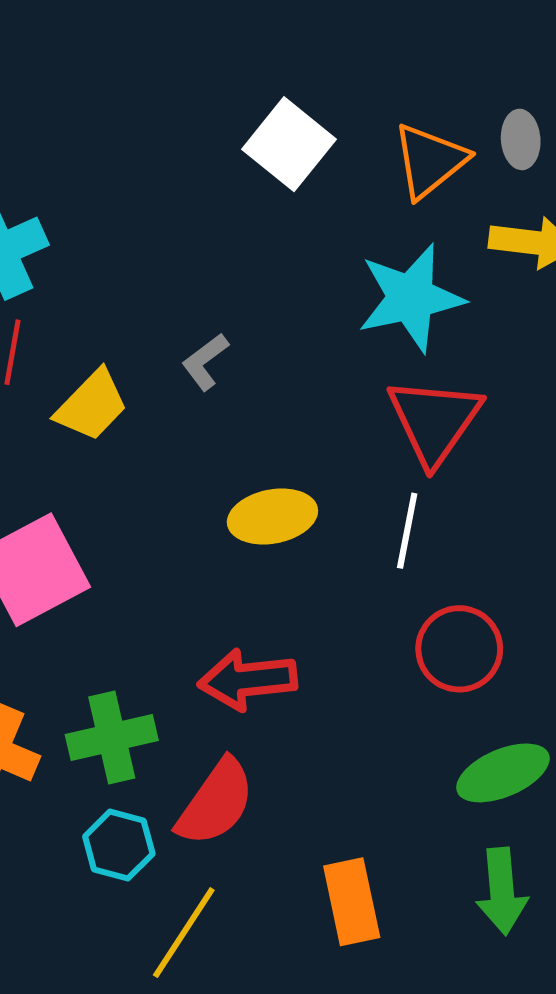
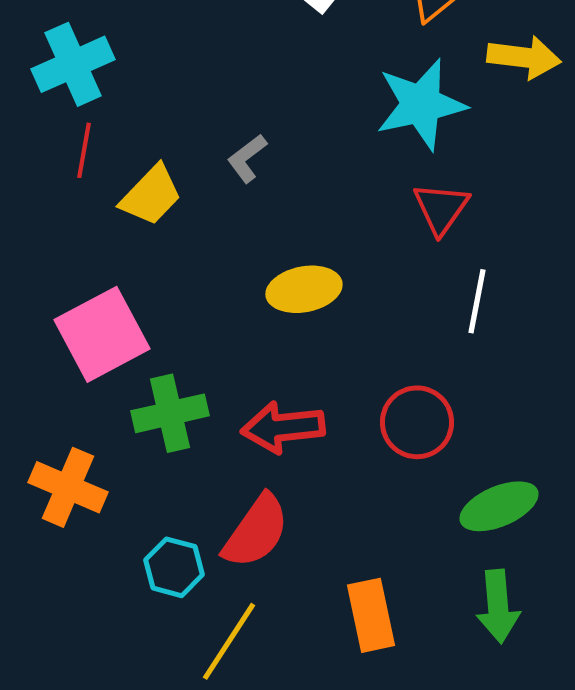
red triangle: (434, 421) -> (441, 208), size x0.7
white line: (407, 531) -> (477, 301), moved
red circle: (459, 649) -> (417, 422), moved
green cross: (112, 738) -> (170, 413), moved

